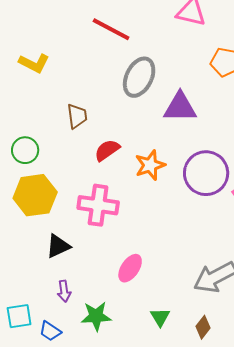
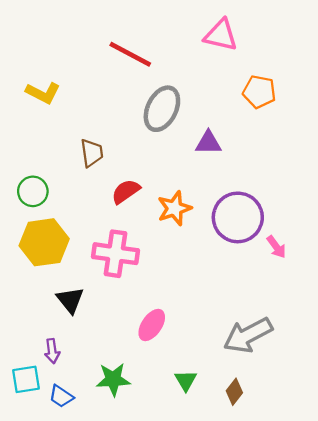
purple triangle: (180, 107) -> (208, 143), size x0.7
black triangle: (58, 246) -> (70, 300), turned -44
purple arrow: (64, 291) -> (52, 351), moved

